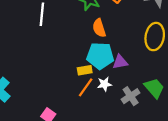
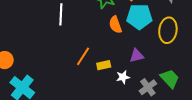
cyan pentagon: (100, 56) -> (139, 17), moved
orange line: (86, 87) -> (83, 56), moved

